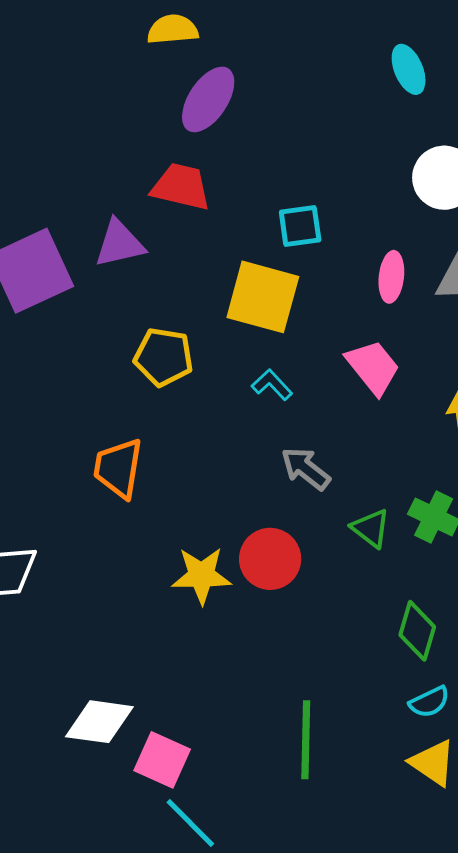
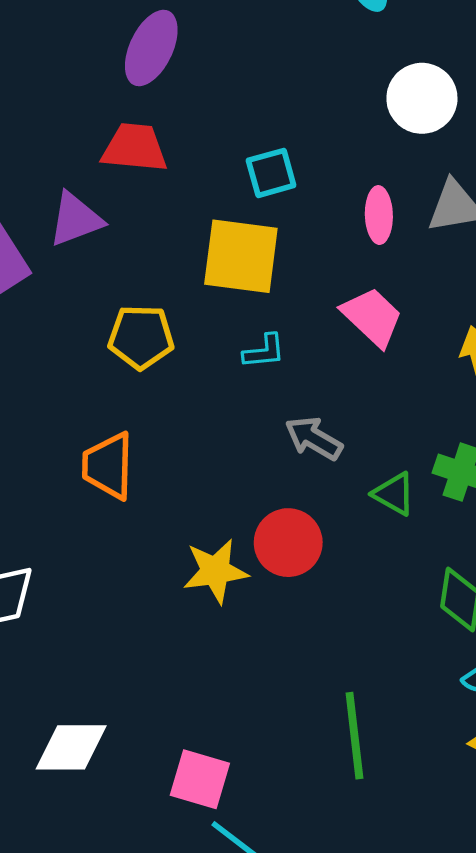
cyan L-shape: (272, 385) -> (264, 351), turned 135
white diamond: (99, 722) -> (71, 747), moved

